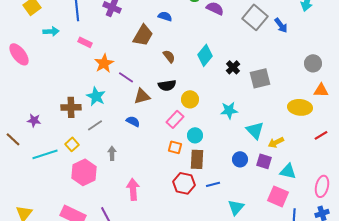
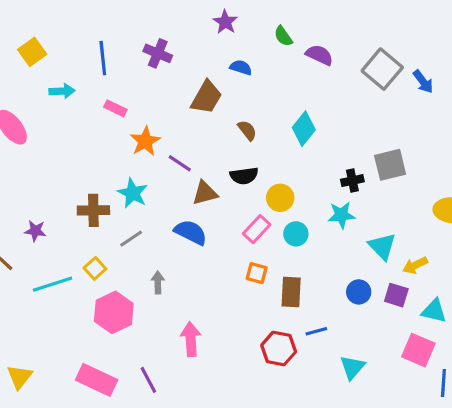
black cross: (233, 67) -> (352, 181), moved, turned 32
blue semicircle: (133, 121) -> (191, 232), size x1.5
cyan circle: (195, 135) -> (296, 234), moved
red hexagon: (184, 183) -> (279, 348), moved

